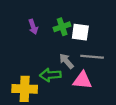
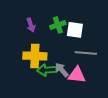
gray arrow: (66, 61) -> (62, 70), moved
yellow cross: (25, 89) -> (35, 56), moved

